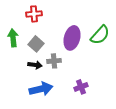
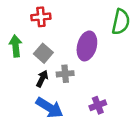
green semicircle: (100, 35) -> (121, 22), moved, turned -30
black arrow: (35, 65) -> (42, 79), turned -72
blue arrow: (41, 89) -> (49, 108), turned 45

